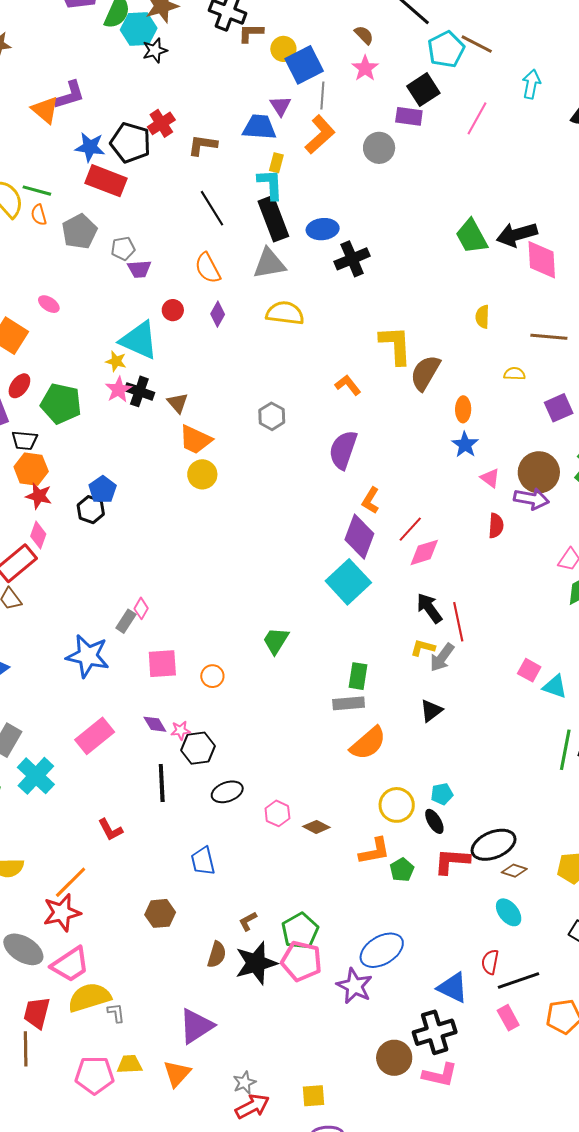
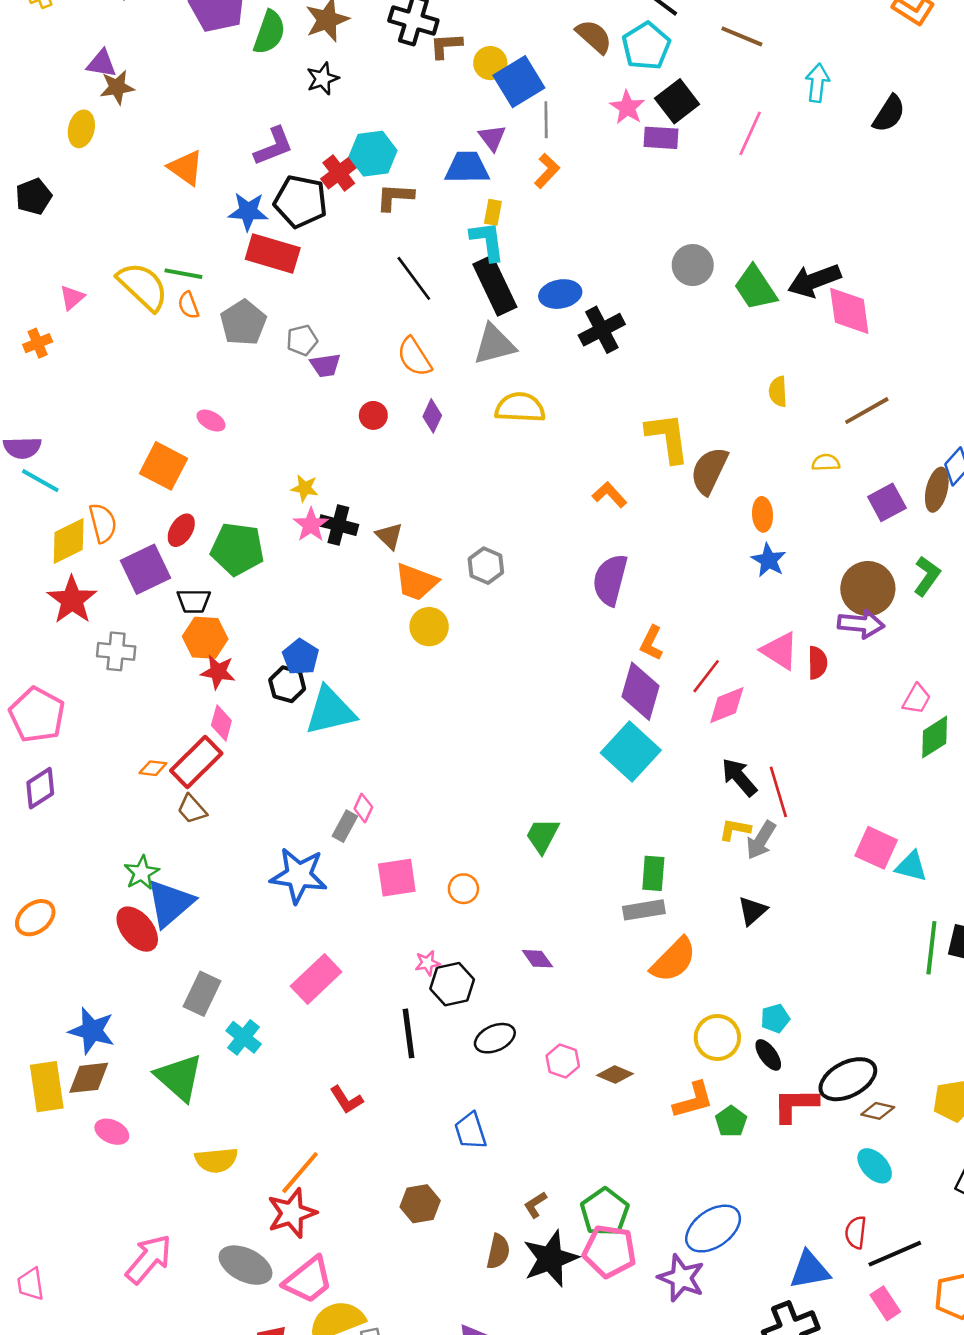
cyan hexagon: (139, 29) -> (373, 154), moved
brown semicircle: (364, 35) -> (594, 36), size x1.4
cyan pentagon: (446, 49) -> (646, 46), moved
pink star: (365, 68) -> (627, 107), moved
purple L-shape: (70, 95) -> (274, 146), moved
orange L-shape: (320, 135) -> (547, 171), size x0.7
gray circle: (379, 148) -> (693, 265), moved
brown line: (549, 337) -> (867, 411), turned -30
cyan triangle: (139, 340) -> (330, 711), moved, turned -33
gray hexagon: (272, 416) -> (486, 566), moved
pink triangle: (490, 478) -> (780, 651), moved, size x1.5
pink square: (529, 670) -> (876, 848), size x1.4
purple diamond: (155, 724) -> (537, 959), moved
cyan cross: (36, 776) -> (244, 1037), size x0.7
blue triangle: (453, 988) -> (810, 1270), turned -32

